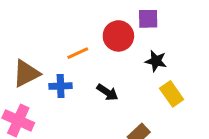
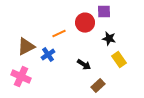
blue cross: (61, 86) -> (48, 55), turned -32
black arrow: (107, 92) -> (84, 65), moved

